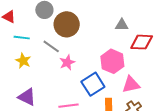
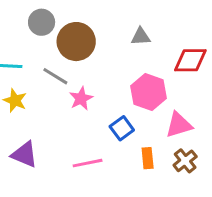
gray triangle: (122, 25) -> (141, 37), moved
blue square: (93, 84) -> (122, 128), size x0.7

